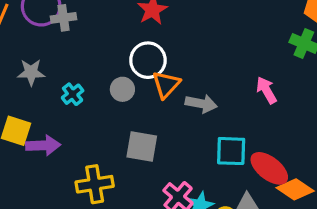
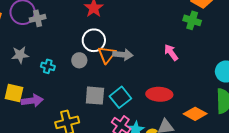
cyan cross: (73, 94) -> (48, 66), turned -32
gray arrow: (201, 104) -> (123, 55), moved
cyan square: (231, 151) -> (120, 97), moved, turned -35
red ellipse: (269, 168) -> (159, 94), moved, turned -30

